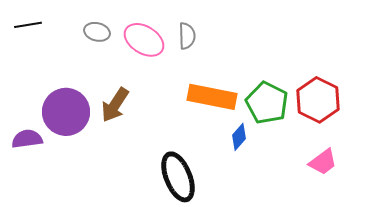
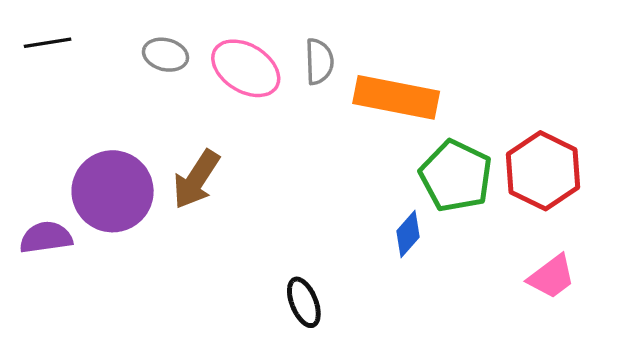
orange rectangle: (212, 97) -> (396, 97), moved
black ellipse: (178, 177) -> (304, 302), size x0.6

